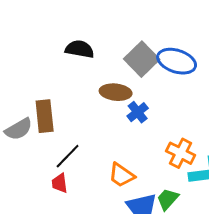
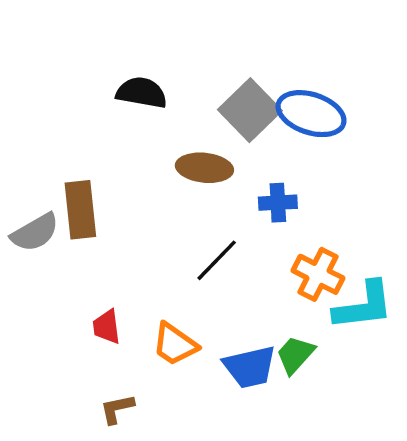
blue cross: (138, 112) -> (278, 203), moved, turned 35
black line: (68, 156) -> (217, 260), moved
orange trapezoid: (122, 175) -> (175, 344), moved

